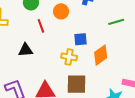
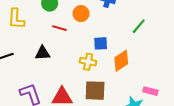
green line: (116, 22) -> (139, 26), turned -35
red line: (41, 26) -> (59, 28), turned -56

